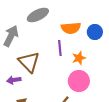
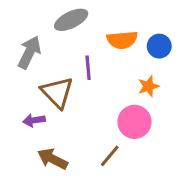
purple line: (60, 48) -> (88, 68), moved
orange star: (79, 58) -> (148, 86), moved

